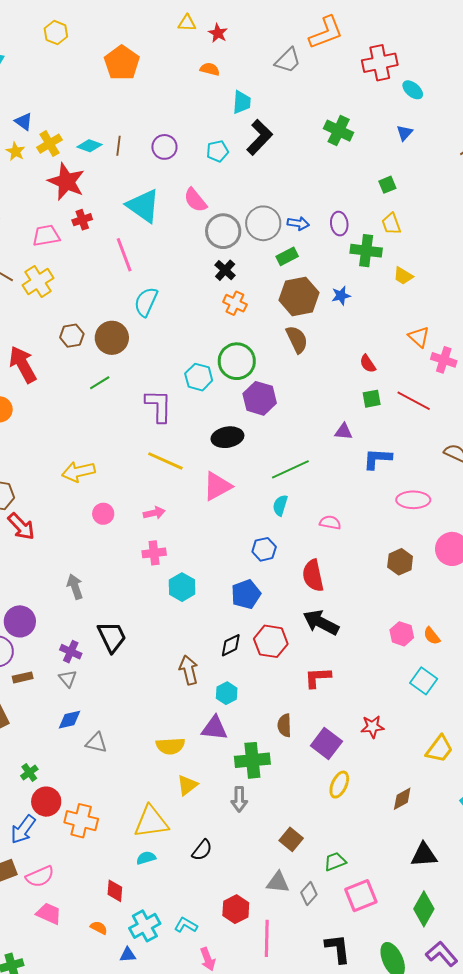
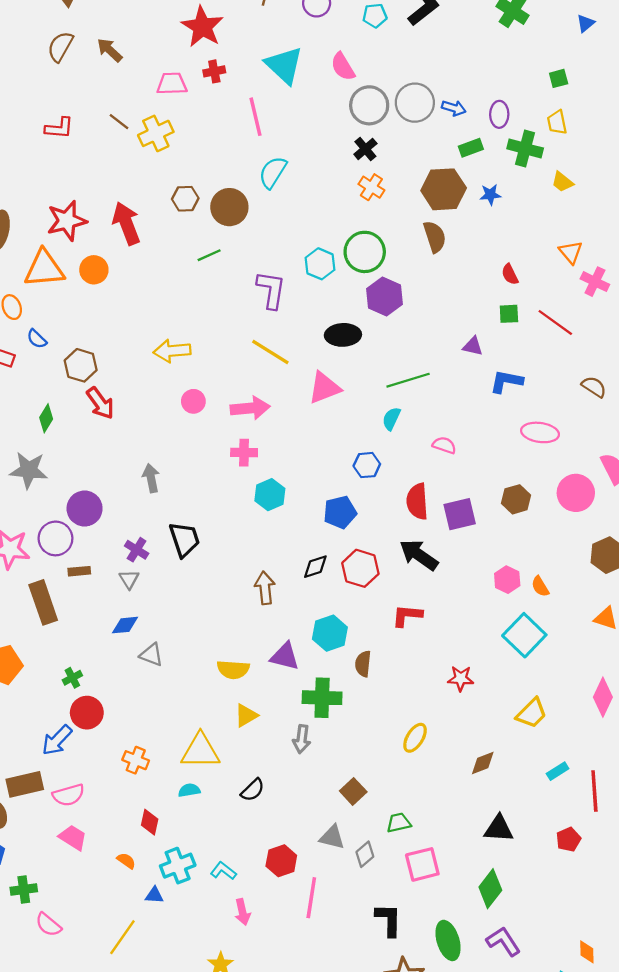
green rectangle: (287, 256) -> (471, 148), moved
pink arrow: (154, 513) -> (250, 408), size x1.6
cyan square: (424, 681) -> (524, 635), size x1.4
cyan hexagon: (227, 693) -> (330, 633), moved, size x1.4
purple square: (326, 744) -> (460, 514), moved, turned 32
orange cross: (81, 821) -> (136, 760), moved, size x0.7

